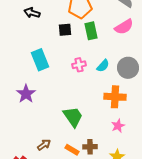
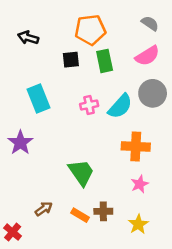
cyan semicircle: (103, 66) -> (120, 106), size x1.5
gray circle: (128, 68) -> (153, 93), moved

